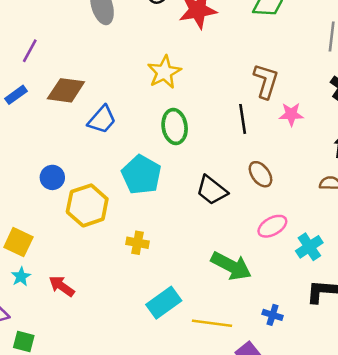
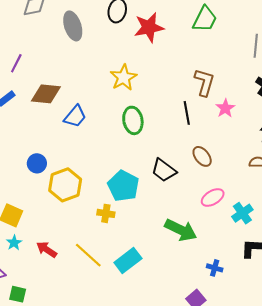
pink star: (291, 114) -> (225, 108), turned -30
cyan pentagon: (141, 175) -> (123, 186), moved
yellow line: (212, 323) -> (88, 255), moved, turned 36

